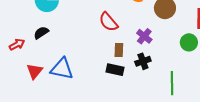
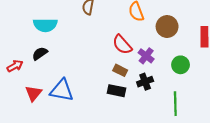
red semicircle: (108, 22) -> (122, 45), moved
green circle: (189, 42) -> (181, 65), moved
brown rectangle: (119, 50) -> (120, 70), turned -64

